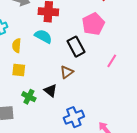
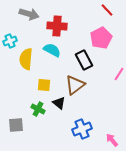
yellow semicircle: (17, 46) -> (26, 59), size x1.5
yellow square: (19, 70) -> (44, 85), moved
brown triangle: (67, 72) -> (75, 85), size x1.5

